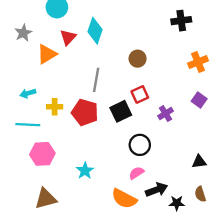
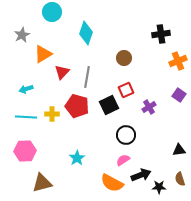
black cross: (181, 21) -> (161, 34), moved
red triangle: (68, 37) -> (62, 72), moved
yellow cross: (55, 107) -> (52, 114), moved
pink hexagon: (42, 154) -> (25, 151), moved

